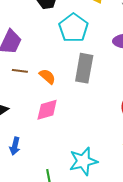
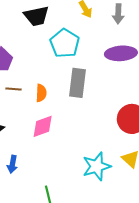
orange semicircle: (47, 76) -> (41, 93), turned 54
cyan star: (83, 161) -> (97, 166), moved

